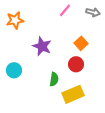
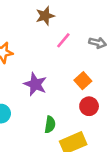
red circle: (76, 64) -> (89, 106), moved

